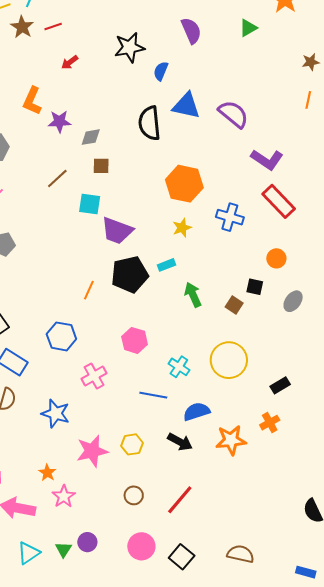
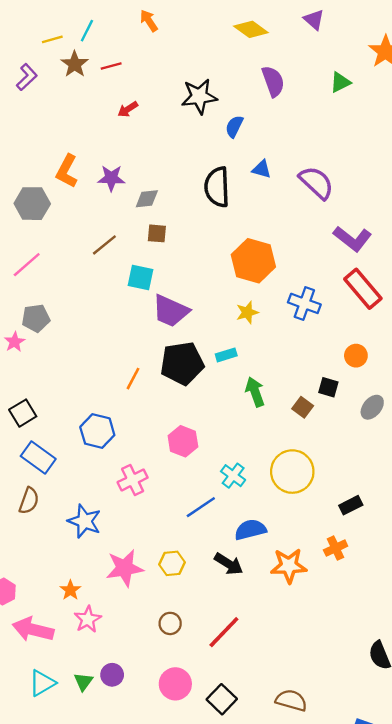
orange L-shape: (32, 101) -> (67, 171), moved
blue triangle: (186, 106) -> (262, 169), size x0.6
blue line: (153, 395) -> (201, 507), turned -48

